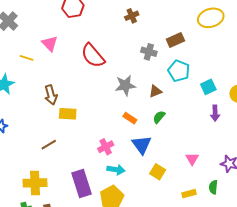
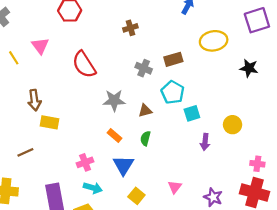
yellow line: (27, 58) -> (14, 58), turned 32
cyan square: (208, 87) -> (192, 113), moved
green semicircle: (159, 117) -> (145, 138), turned -32

